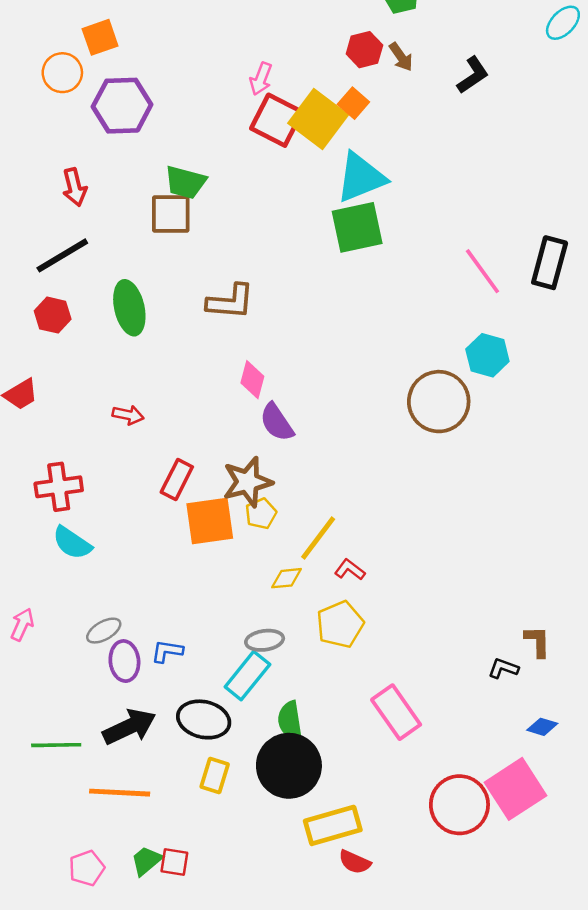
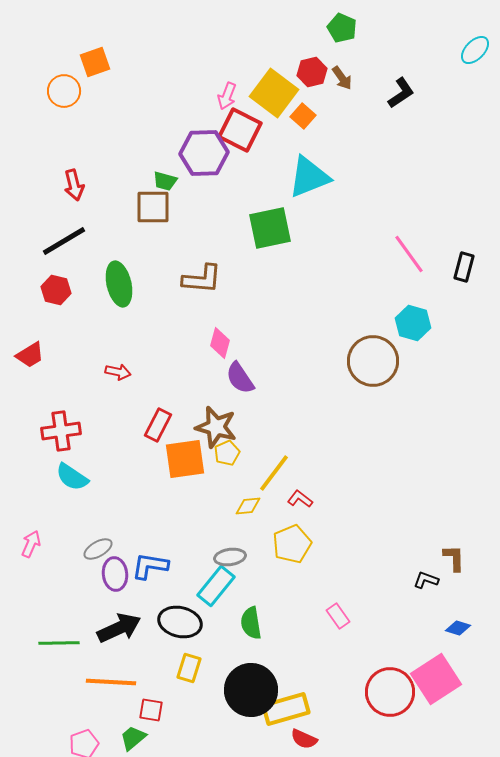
purple hexagon: (122, 106) -> (204, 153), moved
yellow square: (318, 119) -> (274, 93), moved
green trapezoid: (185, 182) -> (165, 181), size x0.7
green square: (357, 227) -> (270, 228), moved
black rectangle: (550, 263) -> (464, 267), moved, size x0.7
brown star: (247, 482) -> (216, 427), turned 30
blue L-shape: (167, 651) -> (150, 566), size x1.4
pink rectangle: (396, 712) -> (338, 616), size x0.6
black circle: (289, 766) -> (251, 690), moved
red square: (174, 862) -> (151, 710), moved

